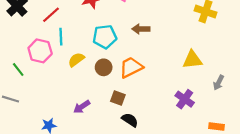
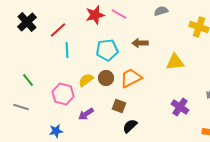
pink hexagon: (40, 51) -> (63, 94), moved
yellow semicircle: (76, 60) -> (86, 80), moved
yellow triangle: (192, 60) -> (175, 62), moved
black semicircle: (130, 120) -> (130, 126), turned -77

